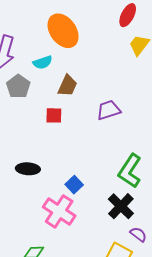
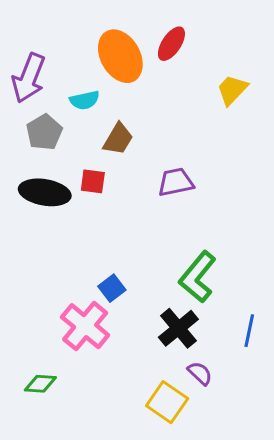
red ellipse: (128, 15) -> (171, 44), moved
black ellipse: (28, 169) -> (45, 192), moved, size x1.4

